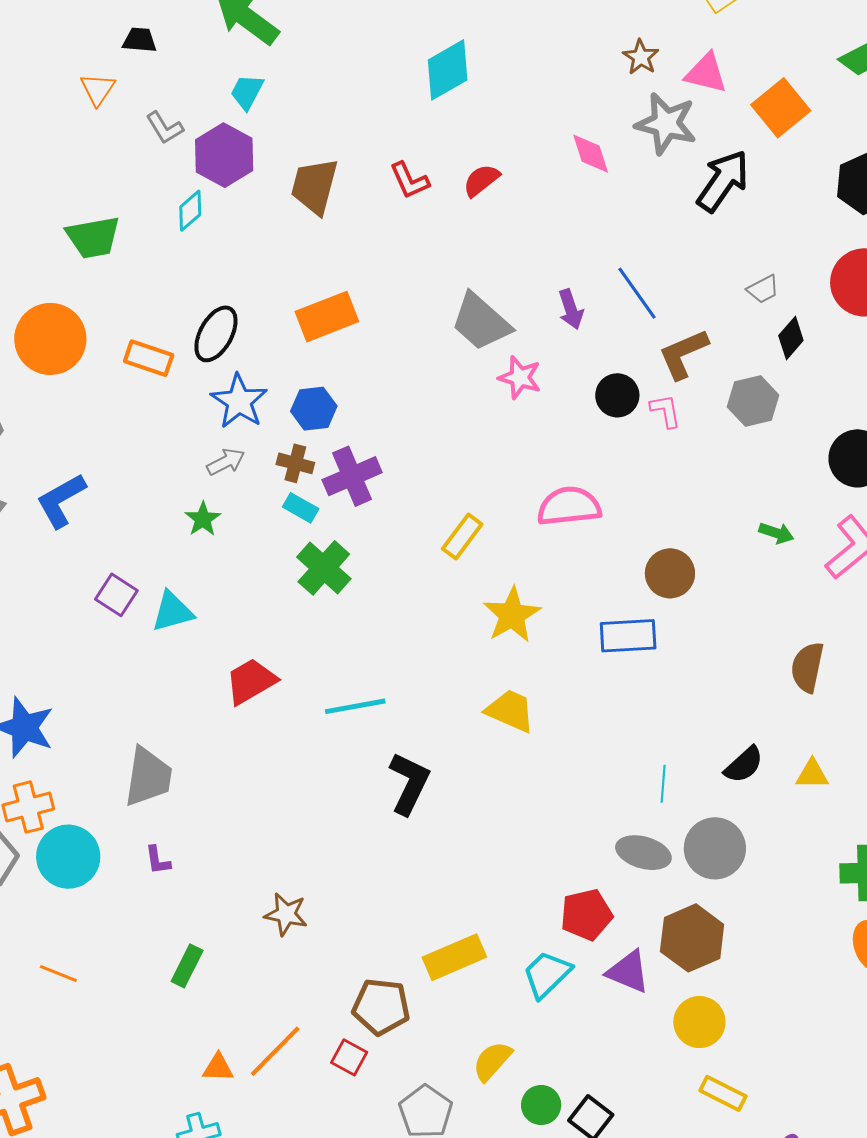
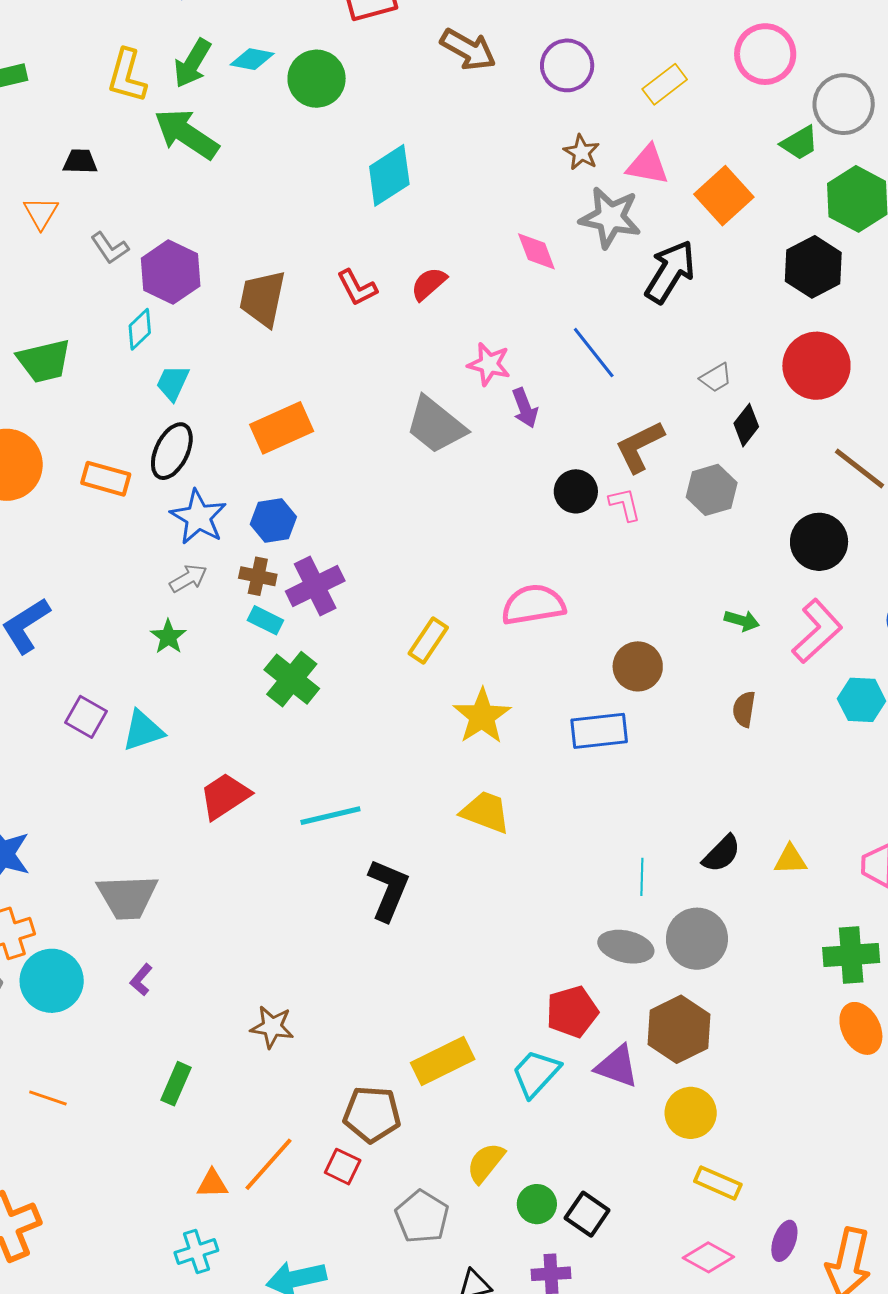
cyan trapezoid: (247, 92) -> (173, 383), moved
blue line: (637, 293) -> (594, 353), moved
pink star: (520, 377) -> (489, 364), moved
brown semicircle: (807, 667) -> (744, 709), moved, size x0.7
gray trapezoid: (148, 777) -> (127, 897), turned 82
purple L-shape: (158, 860) -> (141, 980), turned 52

